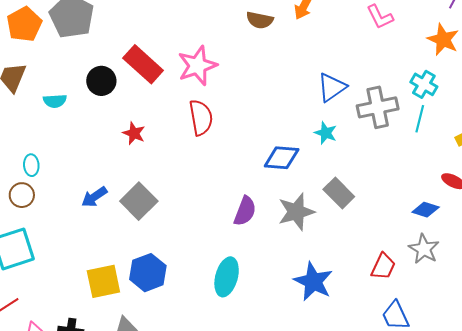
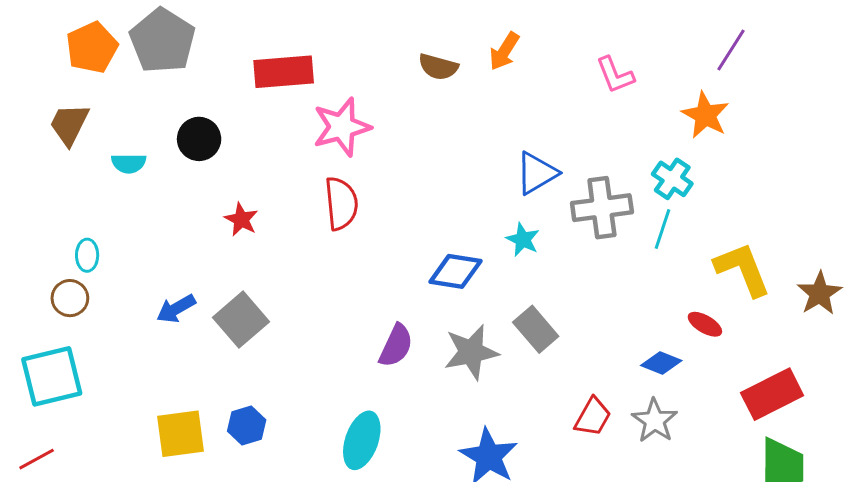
red rectangle: (143, 64) -> (284, 72), moved, turned -51
red trapezoid: (383, 266) -> (593, 417), moved
blue hexagon: (148, 273) -> (247, 426), size x0.7

